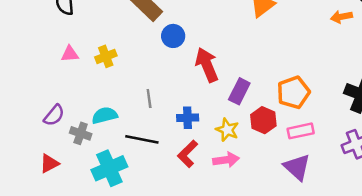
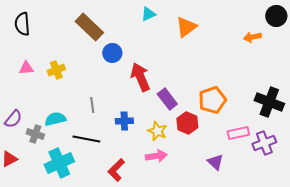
purple rectangle: (239, 91) -> (167, 99), turned -65
pink rectangle: (301, 131) -> (238, 133), moved
red L-shape: (188, 154) -> (116, 170), moved
purple triangle: (297, 167) -> (215, 162), size x0.7

